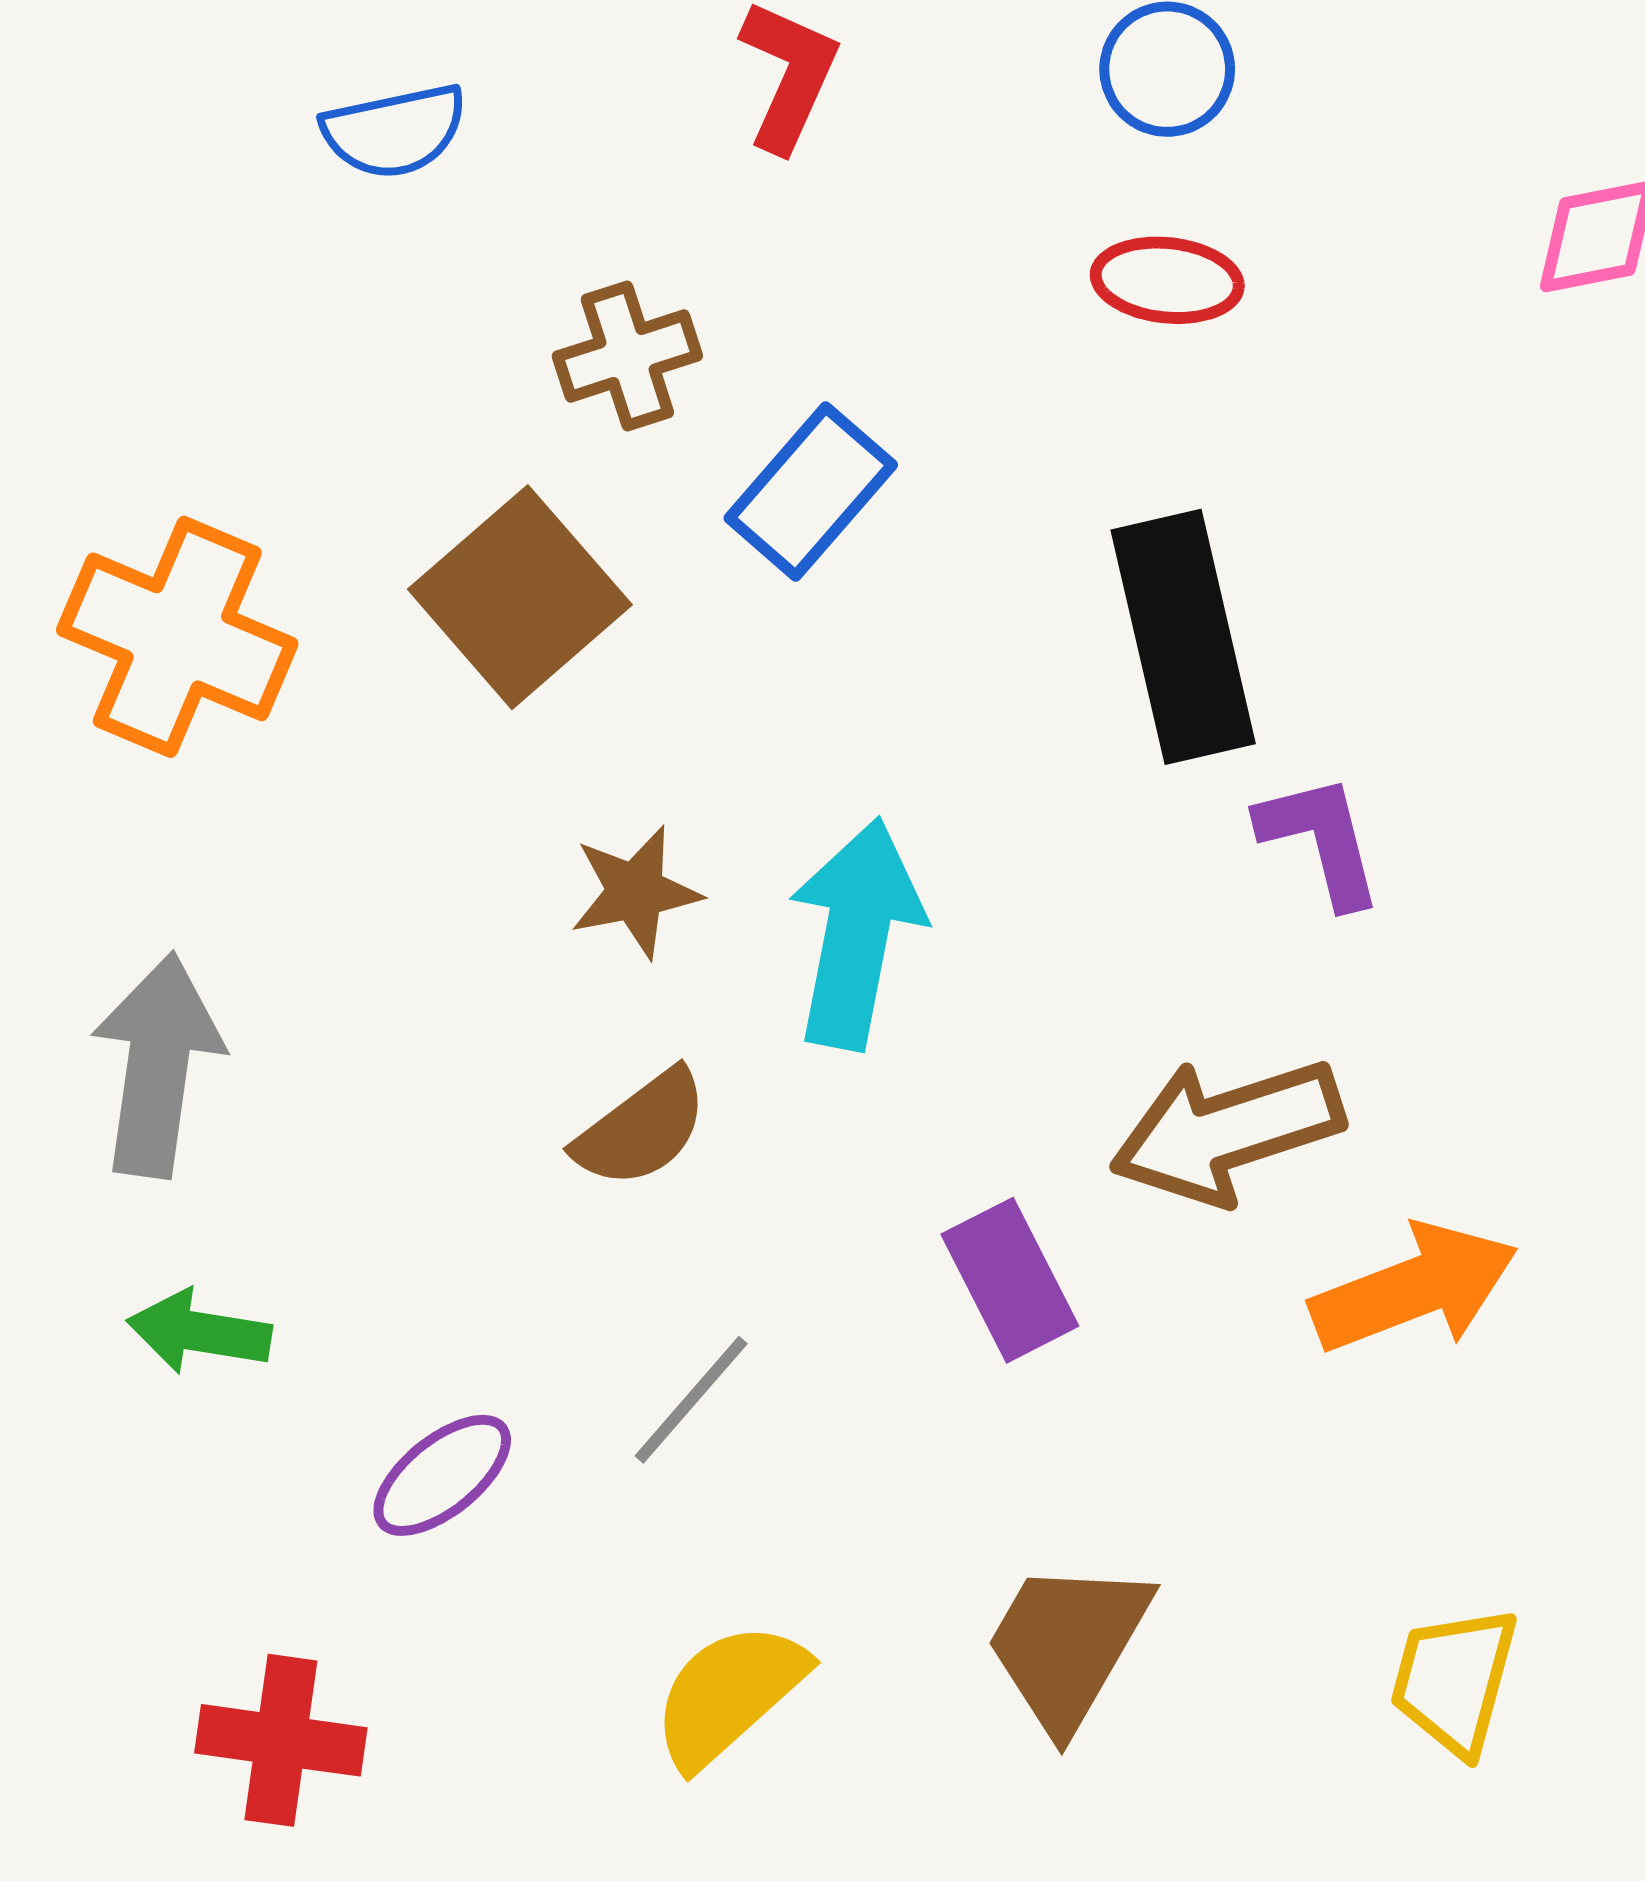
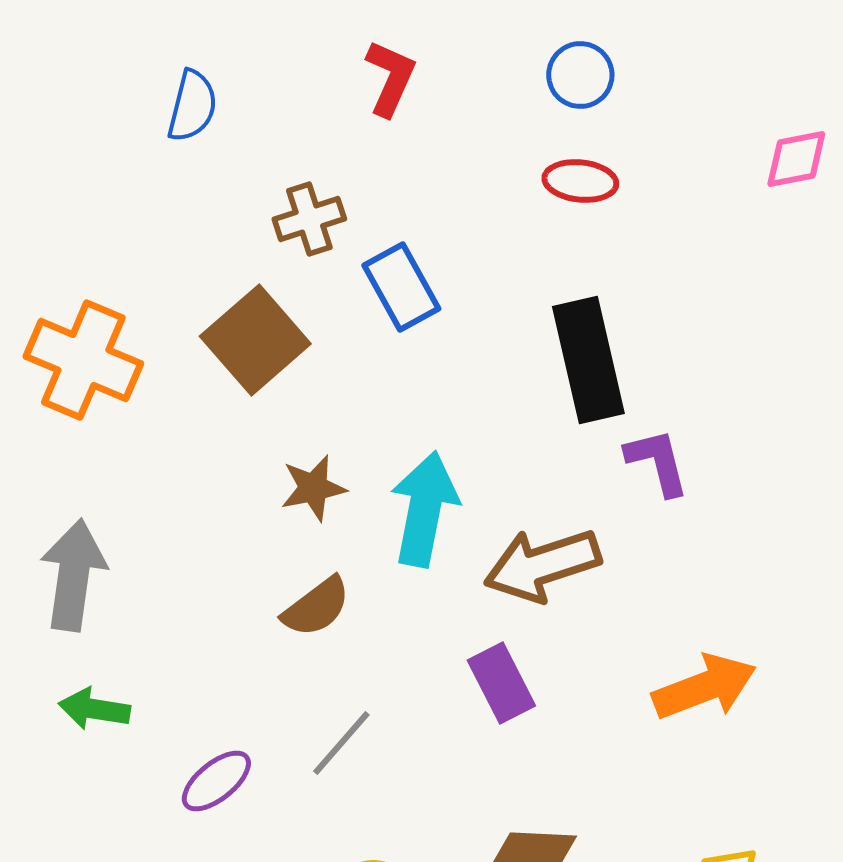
blue semicircle: (394, 131) -> (192, 106), turned -64
blue rectangle: (811, 491) -> (401, 287), turned -70
brown arrow: (1227, 1131) -> (542, 565), moved

